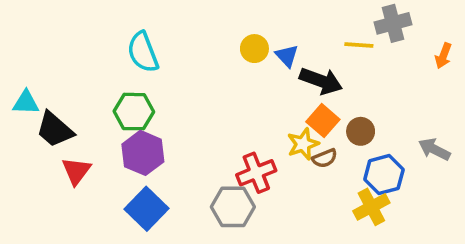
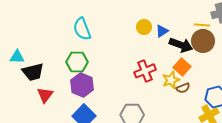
blue triangle: (287, 56) -> (162, 31), turned 40
black trapezoid: (55, 130) -> (33, 72), turned -55
brown circle: (361, 131) -> (203, 41), moved, size x1.5
red cross: (256, 173) -> (145, 71), moved

